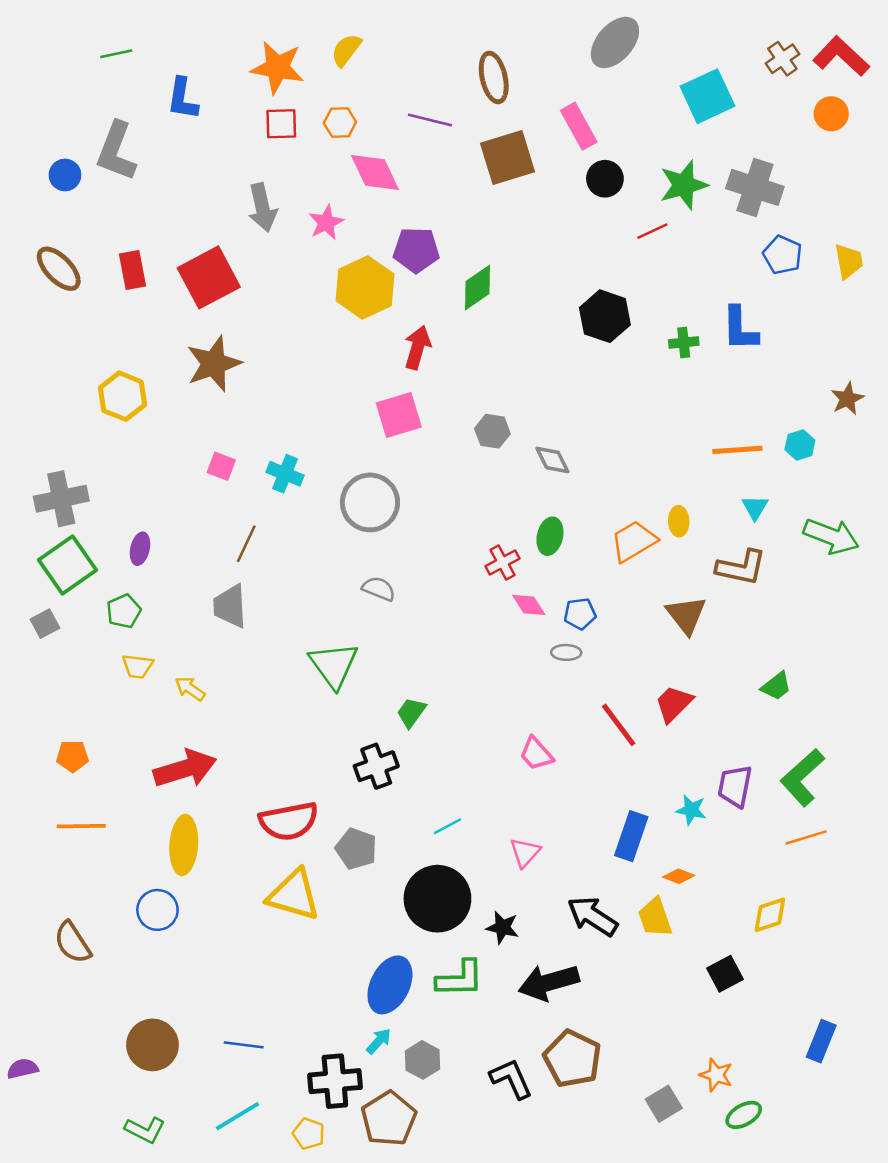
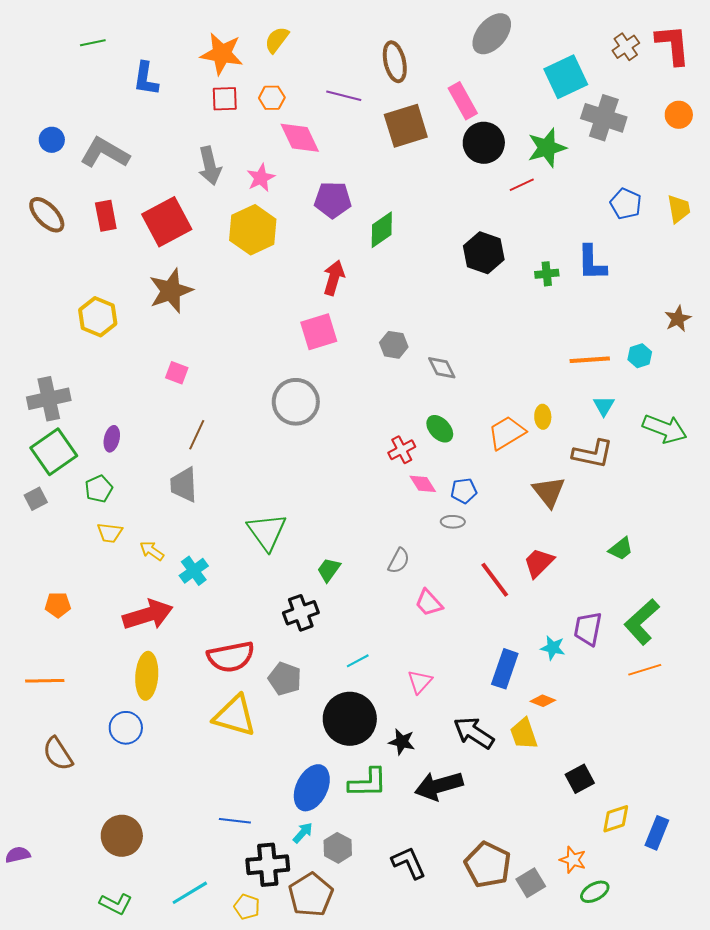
red L-shape: (841, 56) -> (673, 45), turned 42
orange circle: (831, 114) -> (679, 115), moved
gray L-shape: (116, 151) -> (105, 153), moved, turned 99
black circle: (605, 179) -> (484, 143), size x1.4
gray cross: (755, 187) -> (604, 118), moved
yellow hexagon: (365, 287) -> (253, 230), moved
cyan cross: (285, 474) -> (194, 571), moved, turned 32
green ellipse: (550, 536) -> (440, 429), turned -56
gray semicircle: (379, 589) -> (399, 561), moved, turned 96
orange line: (81, 826) -> (45, 681), moved
yellow diamond: (770, 915) -> (616, 819), moved
blue line: (244, 1045) -> (235, 821), moved
brown pentagon: (572, 1059) -> (488, 865), moved

